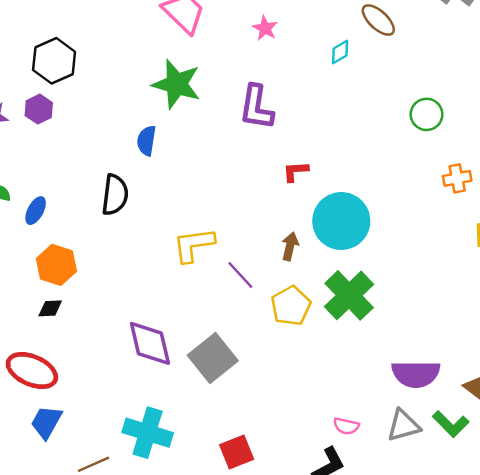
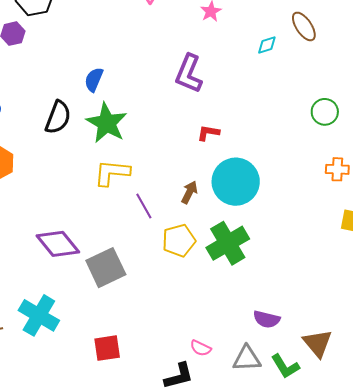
green star: (177, 84) -> (107, 123), moved
purple diamond: (150, 343) -> (58, 244), turned -39
purple semicircle: (416, 374) -> (267, 319), size x0.7

